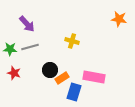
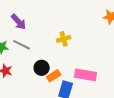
yellow cross: (72, 41) -> (64, 39), turned -32
gray line: (30, 47) -> (22, 45), turned 42

